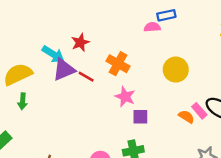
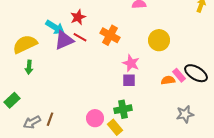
red line: (86, 77) -> (80, 37), moved
pink star: (125, 97) -> (131, 63), moved
orange semicircle: (186, 117) -> (168, 80), turned -40

